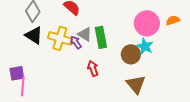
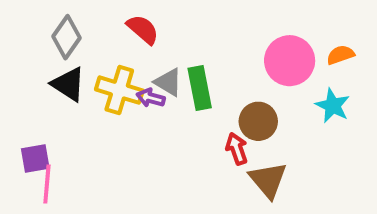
purple arrow: (76, 42) -> (151, 98), turned -40
cyan star: (145, 46) -> (333, 106), moved
red arrow: (93, 68) -> (237, 149), moved

